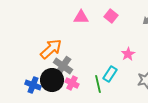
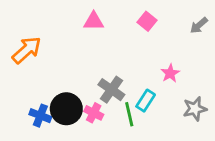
pink triangle: (81, 17) -> (94, 21), moved
orange arrow: (51, 49) -> (27, 50), moved
gray cross: (63, 66) -> (111, 90), moved

